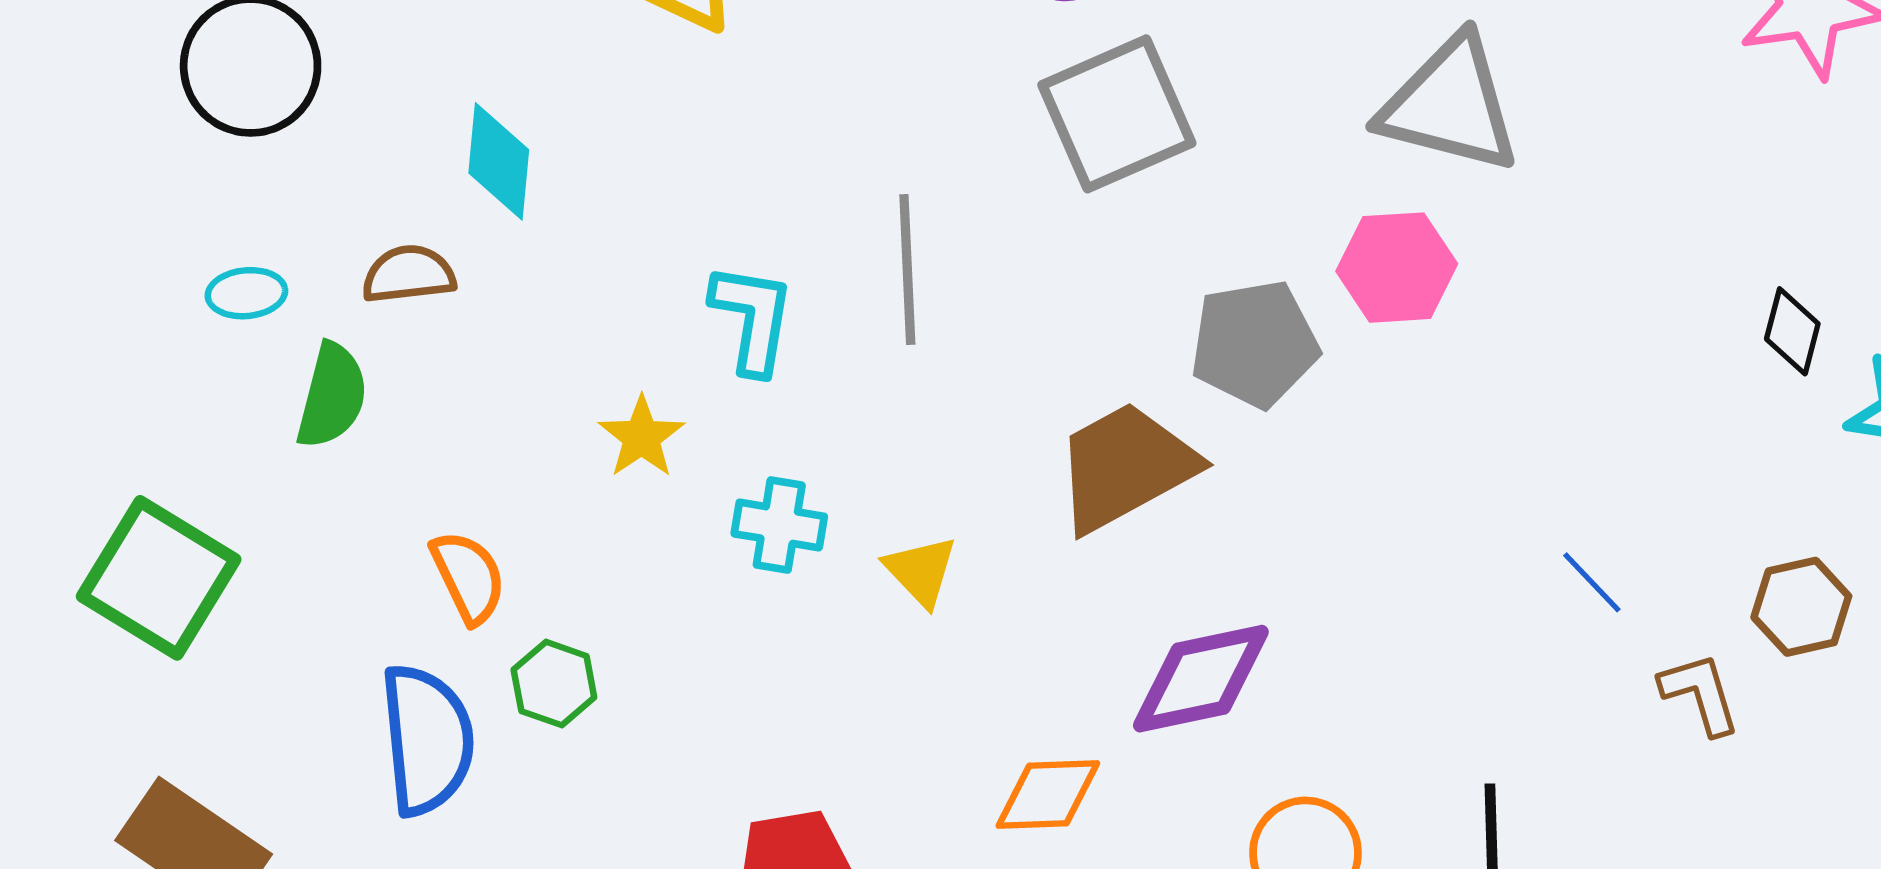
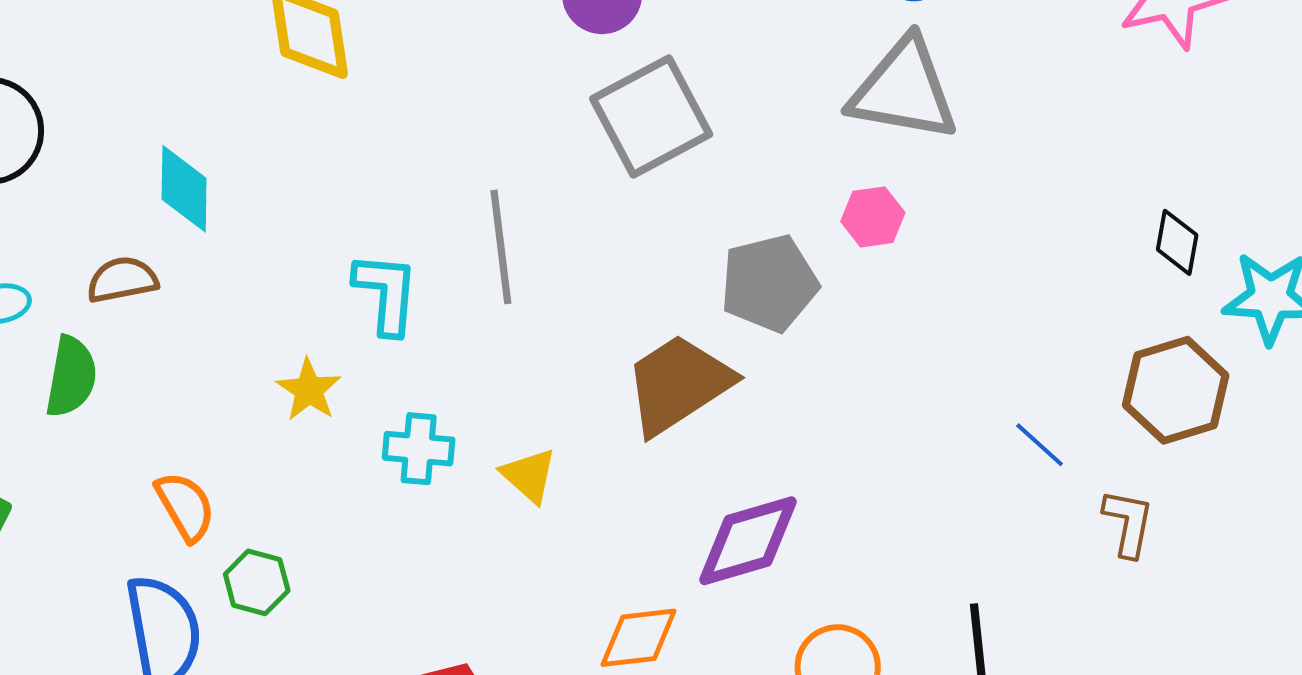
pink hexagon: (1397, 268) -> (873, 217), size x0.7
brown hexagon: (1801, 607) -> (1176, 390), moved, size x1.4
brown L-shape: (1700, 694) -> (1128, 523), turned 32

